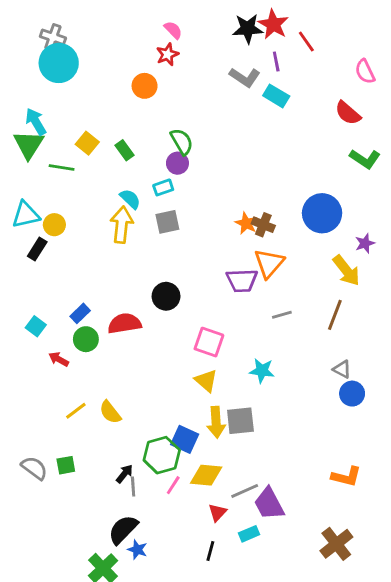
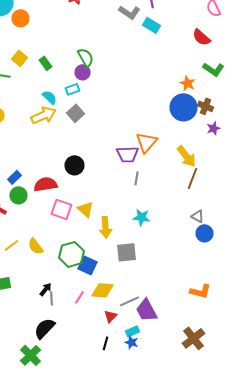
orange circle: (145, 86) -> (20, 18), moved
gray square: (167, 222) -> (76, 113), turned -30
orange star: (246, 223) -> (188, 83), moved
yellow arrow: (122, 225) -> (44, 115), turned 60
brown cross: (263, 225) -> (206, 106), moved
yellow arrow: (346, 270) -> (186, 156), moved
gray line: (282, 315) -> (136, 178), moved, turned -64
pink square: (209, 342) -> (62, 209), moved
yellow triangle: (206, 381) -> (86, 209), moved
yellow arrow: (216, 422) -> (106, 227), moved
green hexagon: (162, 455) -> (72, 254), moved
blue star: (137, 550) -> (132, 342), moved

